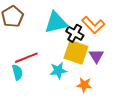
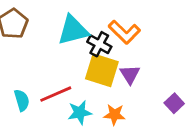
red line: (26, 58) -> (56, 94), moved
cyan star: (58, 71) -> (80, 113), moved

